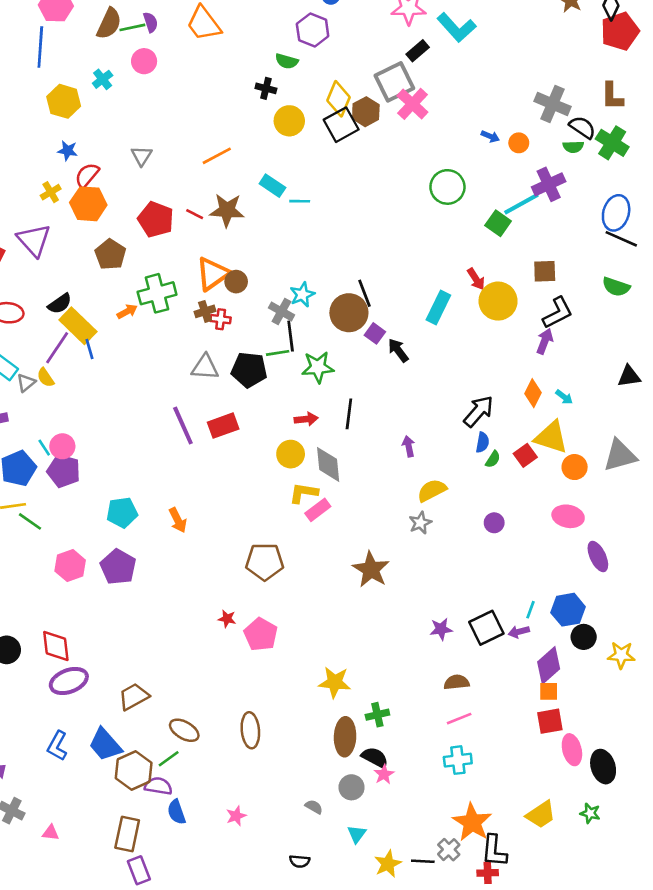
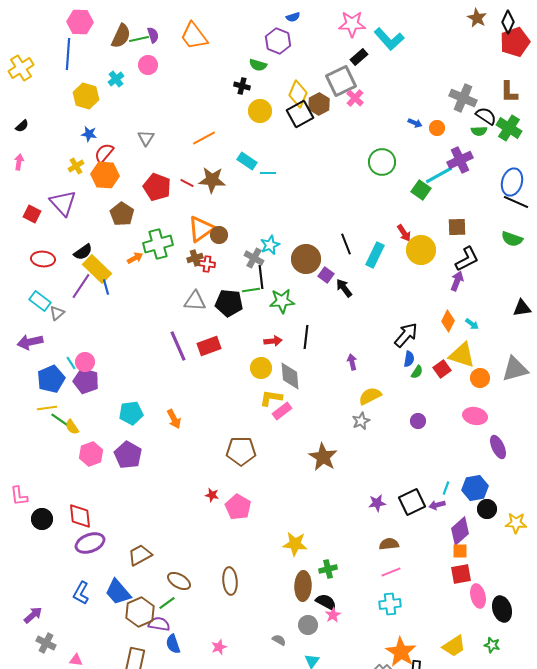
pink cross: (412, 104) -> (355, 98), size x0.7
black line: (364, 293) -> (346, 244), moved
yellow semicircle: (45, 378) -> (72, 427), moved

